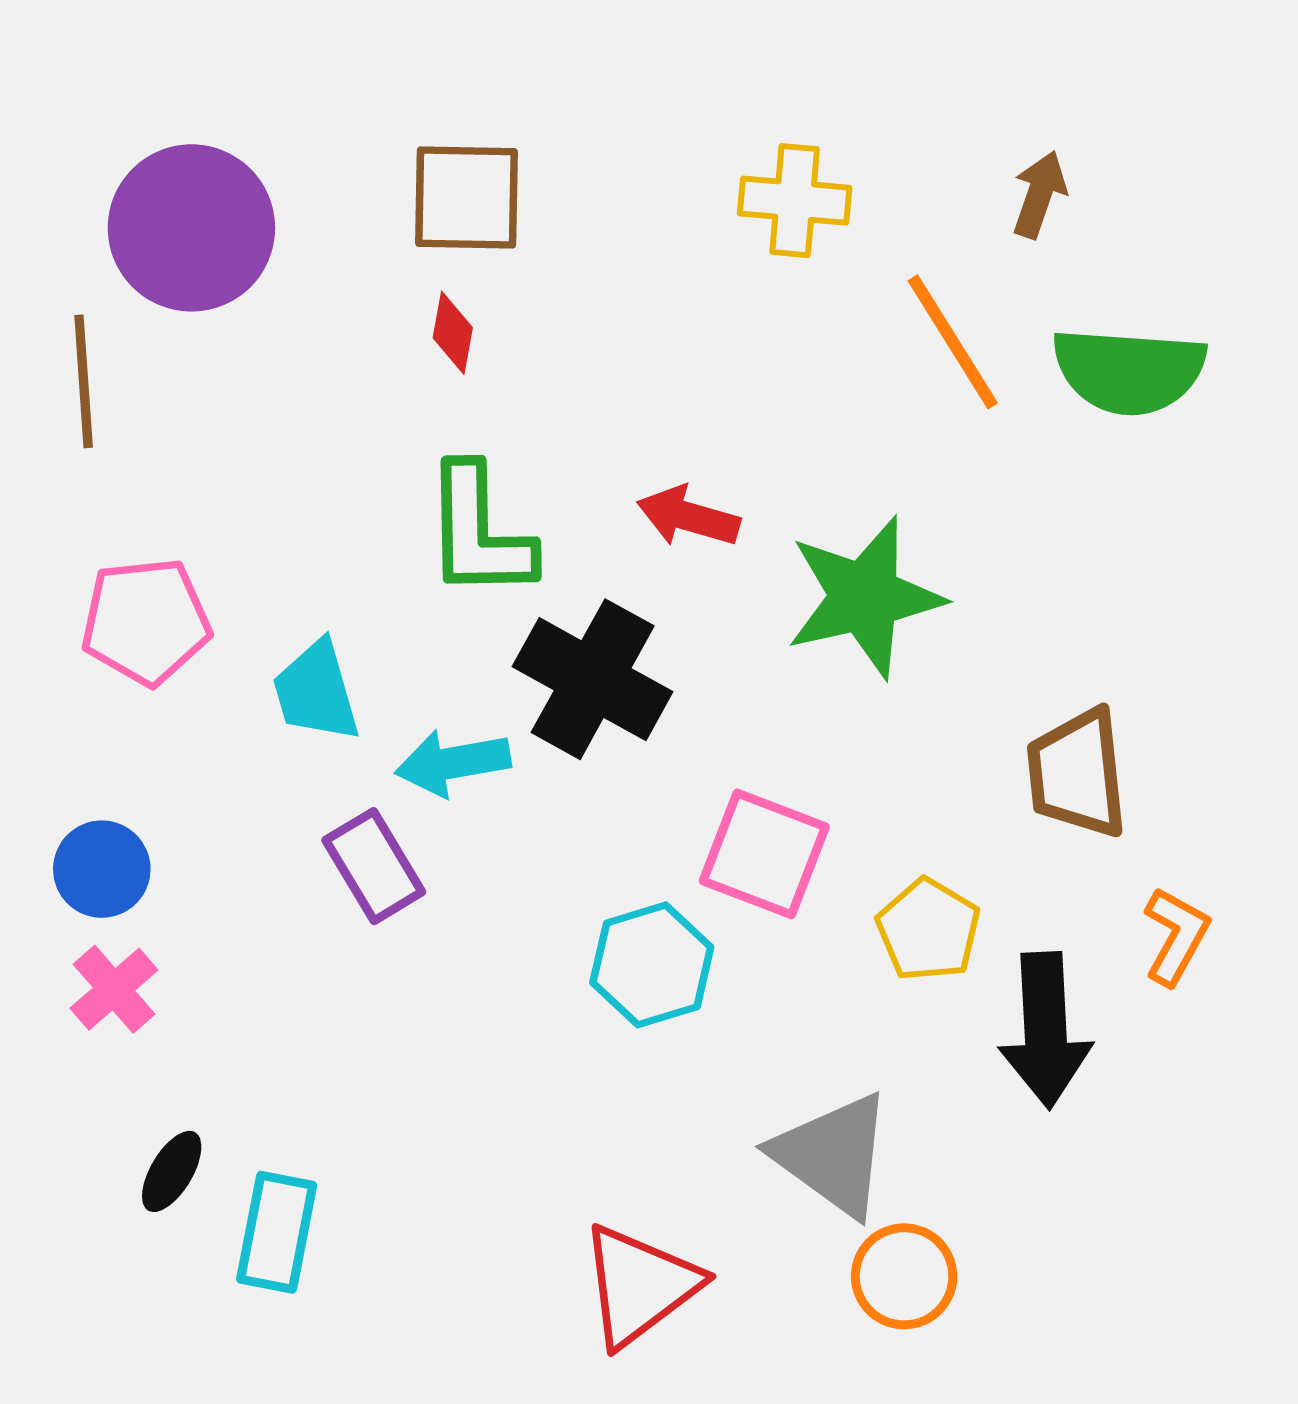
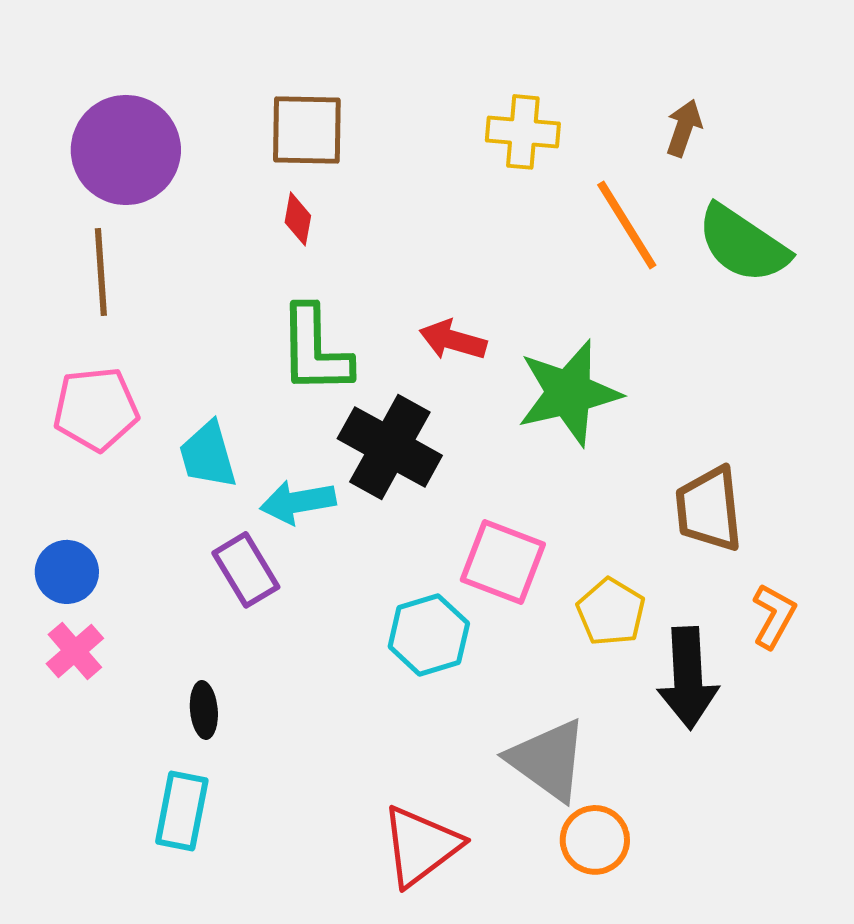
green semicircle: (1129, 371) -> (743, 244), turned 30
brown line: (84, 381) -> (101, 272), moved
black ellipse: (172, 1171) -> (204, 710), moved, turned -36

